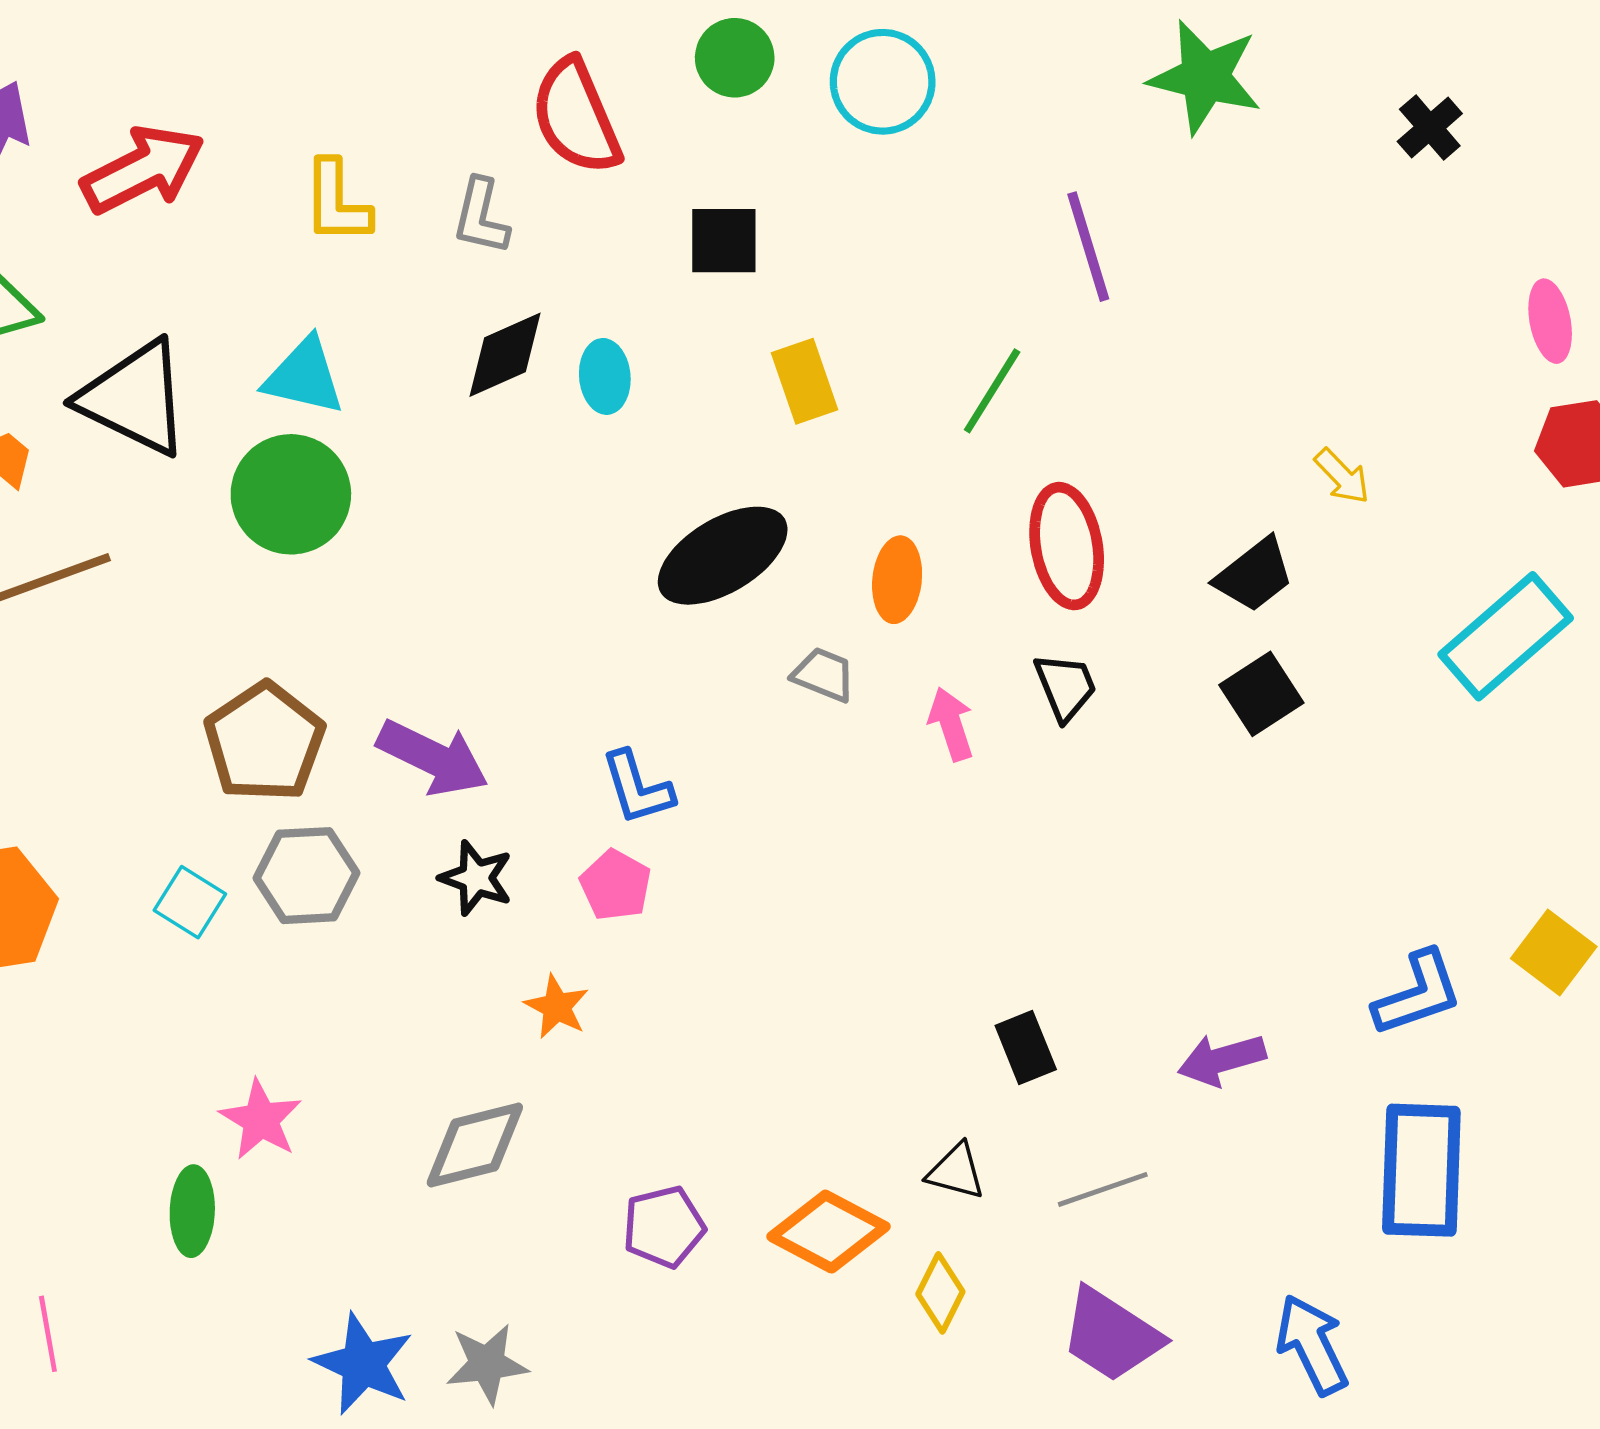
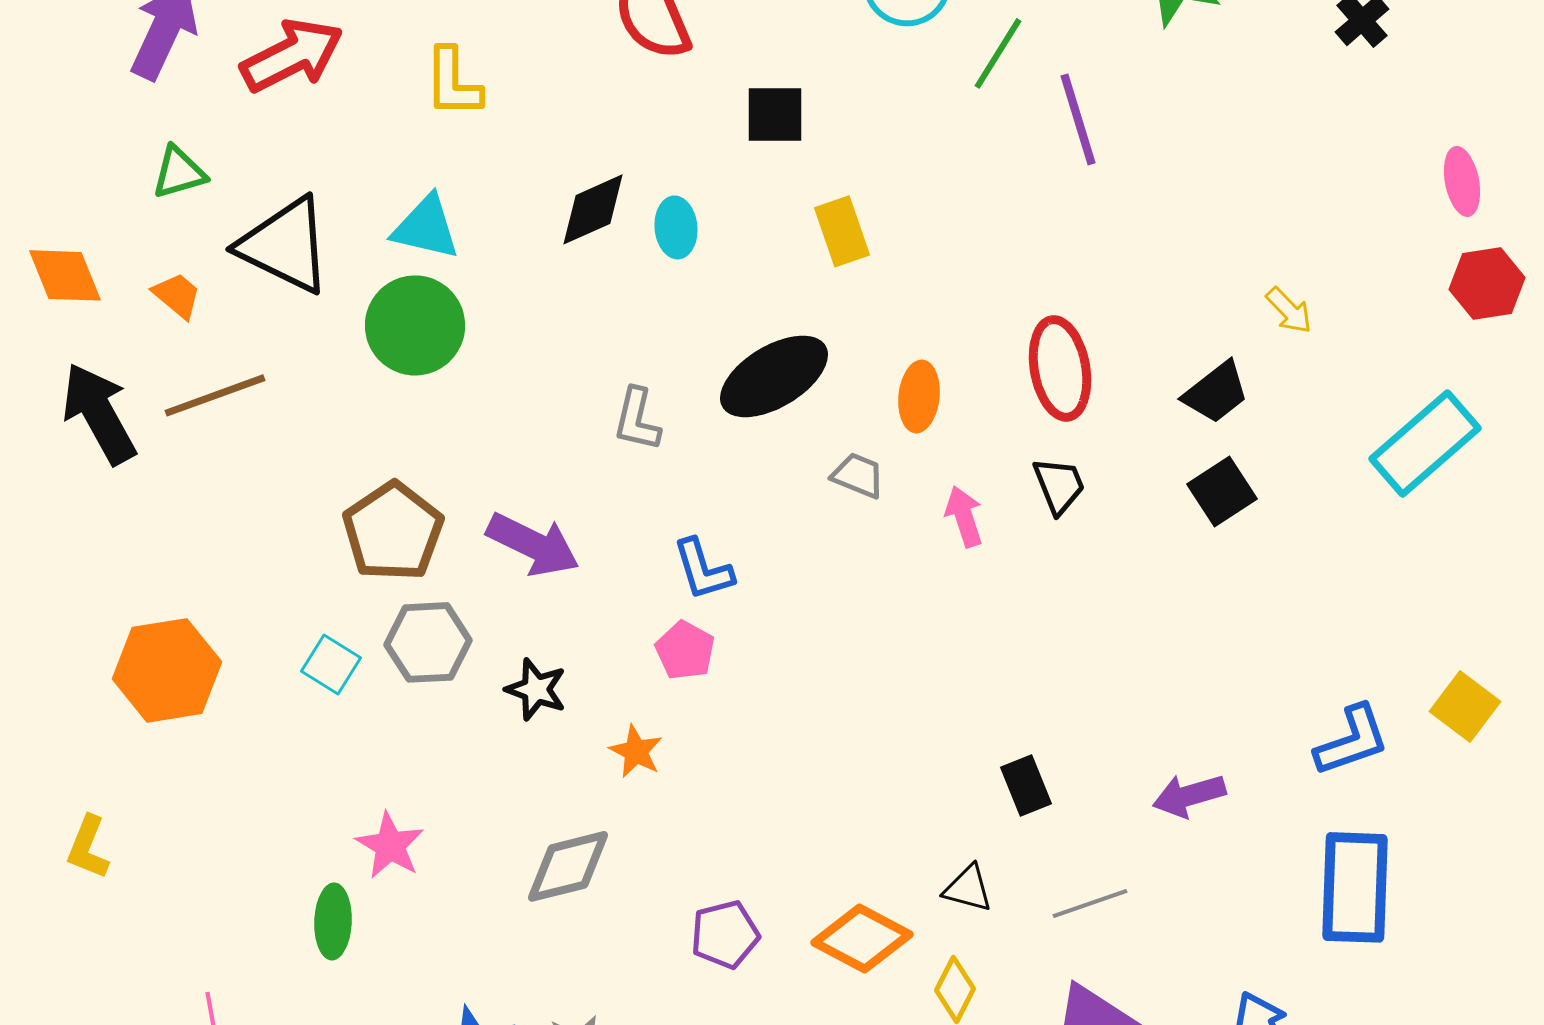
gray L-shape: (481, 216) -> (637, 419), moved
green line: (992, 391) -> (998, 53), moved
black star: (476, 878) -> (536, 689), moved

